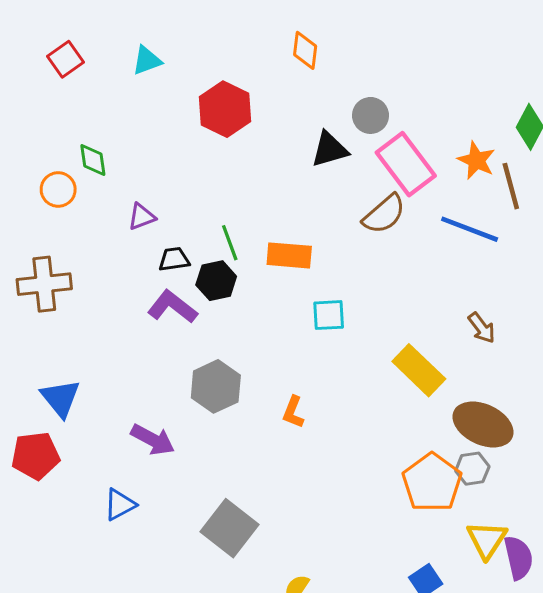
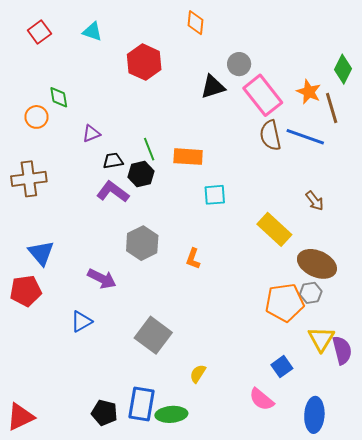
cyan triangle: (147, 60) -> (92, 32), turned 40
brown semicircle: (384, 214) -> (270, 135), moved, turned 120
orange pentagon: (432, 483) -> (285, 303), turned 30

